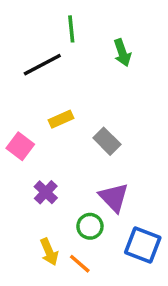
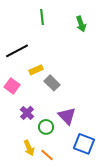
green arrow: (122, 53) -> (81, 24), moved
black line: (42, 65) -> (17, 51), moved
gray rectangle: (107, 141) -> (52, 83), moved
green circle: (90, 226) -> (46, 127), moved

